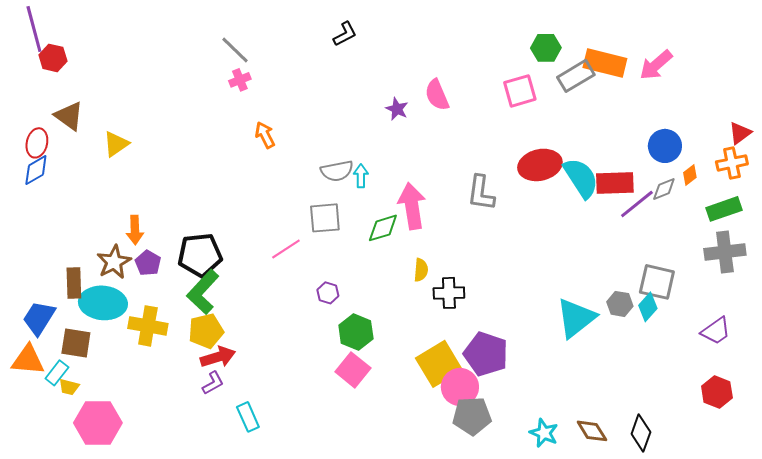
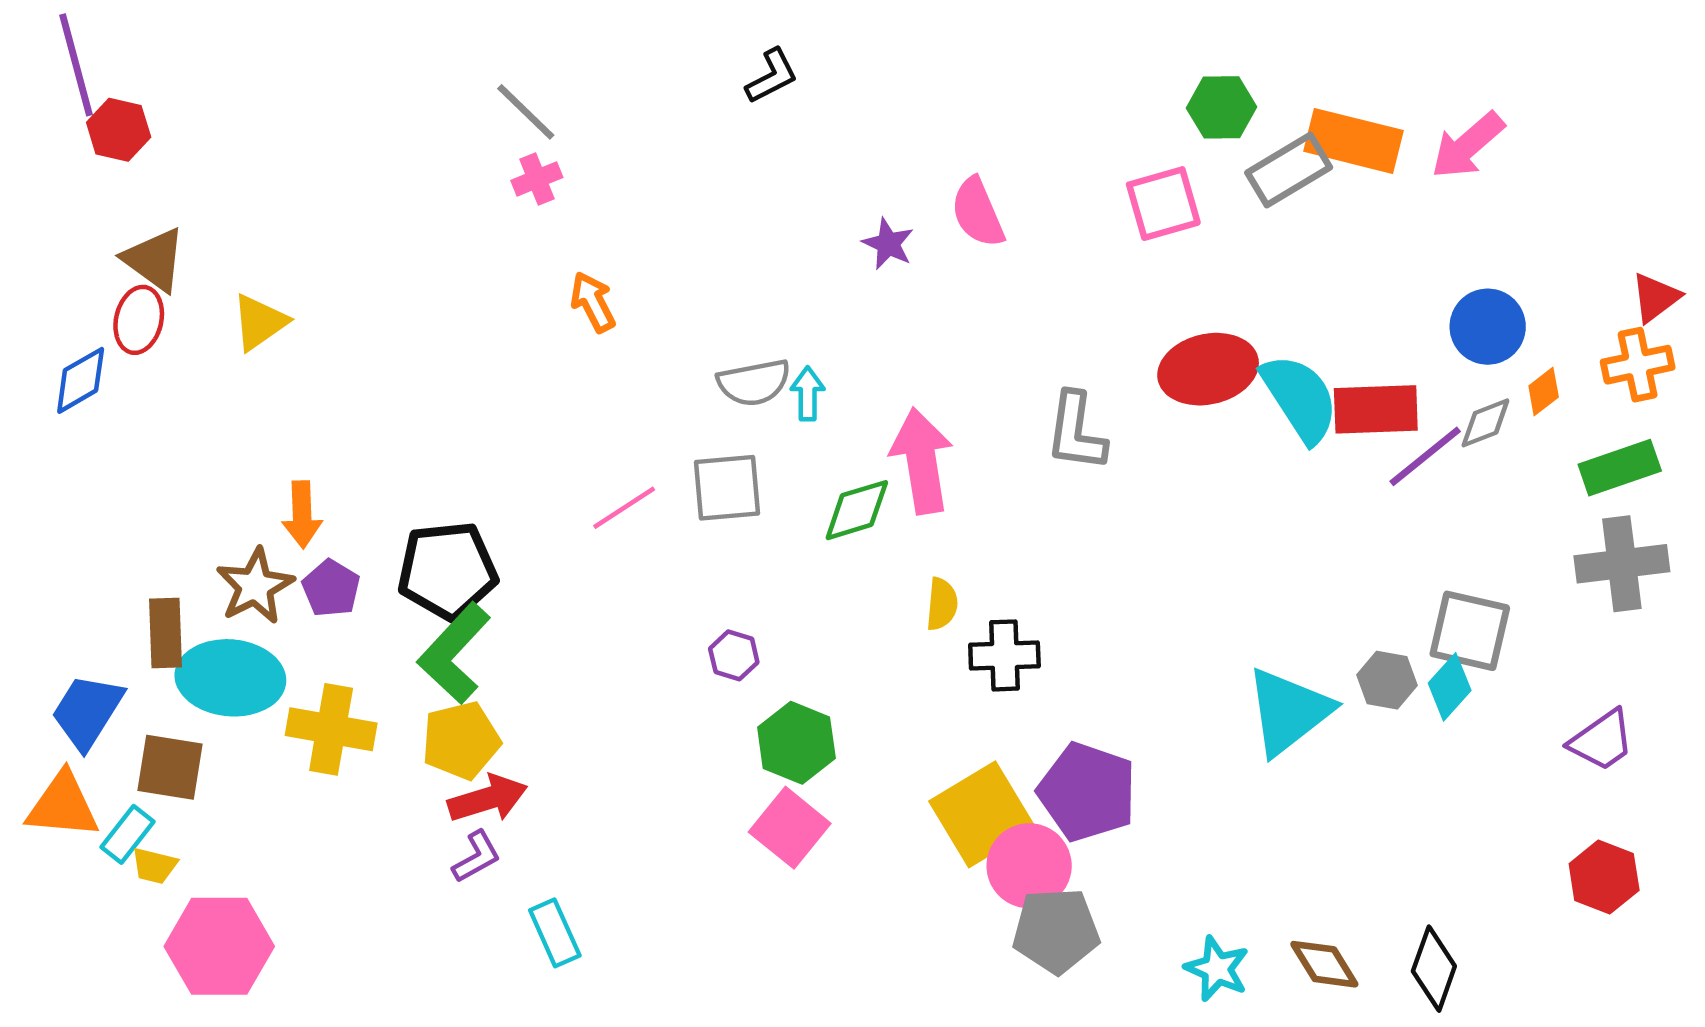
red ellipse: (37, 143) -> (139, 320), moved
pink line: (286, 249) -> (624, 508), moved

